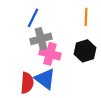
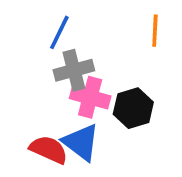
black hexagon: (85, 51) -> (133, 108), moved
red semicircle: (27, 83) -> (49, 150), turned -70

